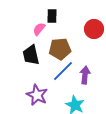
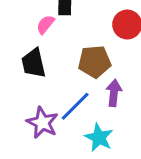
brown pentagon: (60, 49) -> (94, 62), moved
blue line: (63, 71) -> (75, 106), moved

